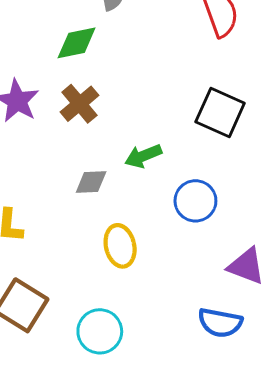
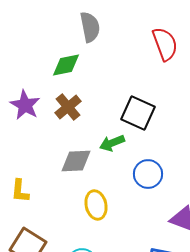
black square: (220, 112) -> (138, 113), moved
gray diamond: (91, 182) -> (76, 161), size x1.4

